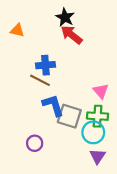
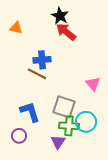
blue L-shape: (53, 105) -> (30, 112), moved
green cross: (98, 116) -> (69, 126), moved
purple circle: (35, 143) -> (19, 136), moved
purple triangle: (98, 156) -> (58, 142), moved

